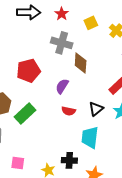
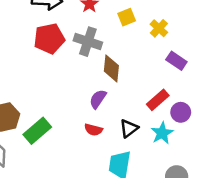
red pentagon: (29, 71) -> (49, 39), moved
purple semicircle: (62, 86) -> (98, 99), moved

